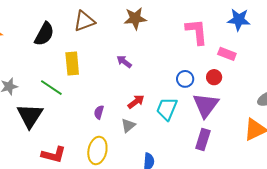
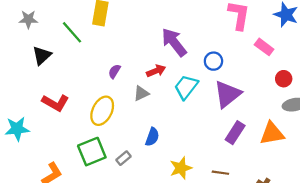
purple arrow: (124, 62) -> (174, 42), moved, size x1.8
red circle: (214, 77) -> (284, 79), moved
black triangle: (30, 116) -> (42, 55), size x0.7
purple rectangle: (203, 140) -> (235, 133), moved

